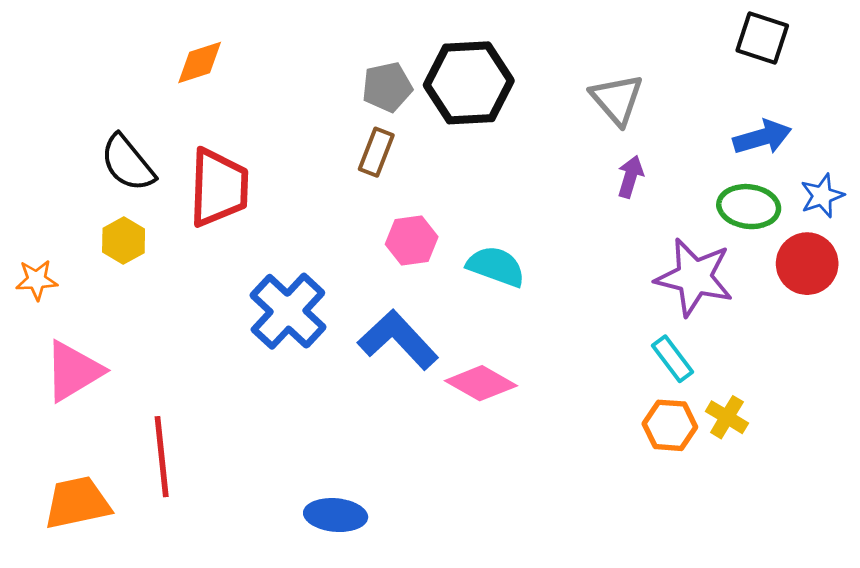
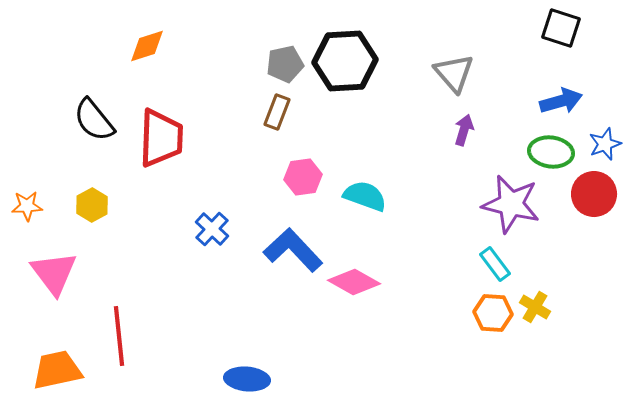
yellow hexagon: (124, 241) -> (92, 205), moved
blue cross: (288, 311) -> (212, 229), size x0.6
pink triangle: (73, 371) -> (54, 273), turned -36

